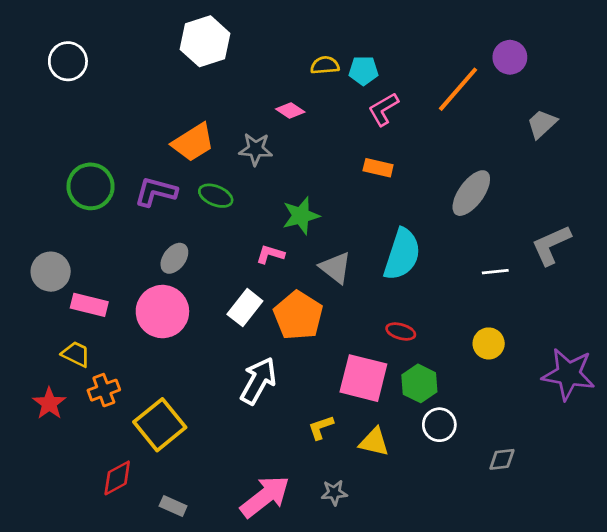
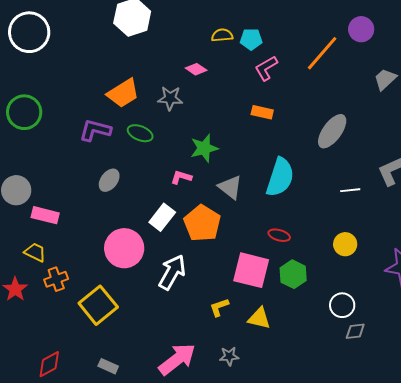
white circle: (68, 61) -> (29, 32), size x1.4
green circle: (91, 186) -> (24, 112), moved
pink circle: (162, 312) -> (124, 248), moved
white circle: (439, 425) -> (342, 305), moved
red diamond: (117, 478) -> (49, 364), moved

